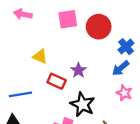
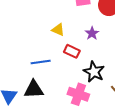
purple star: (78, 70) -> (92, 33), moved

